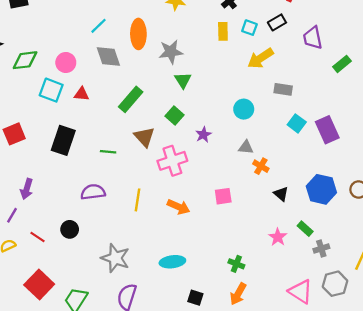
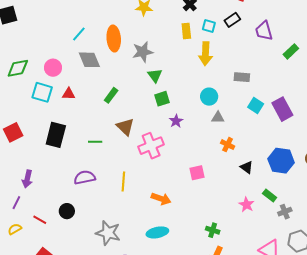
yellow arrow: (260, 58) -> (205, 54), moved, turned -50
green rectangle: (131, 99) -> (111, 95), size x0.7
green square: (174, 115) -> (162, 99), moved, turned 35
gray triangle: (246, 147) -> (218, 118), moved
orange arrow: (179, 207) -> (161, 199), moved

